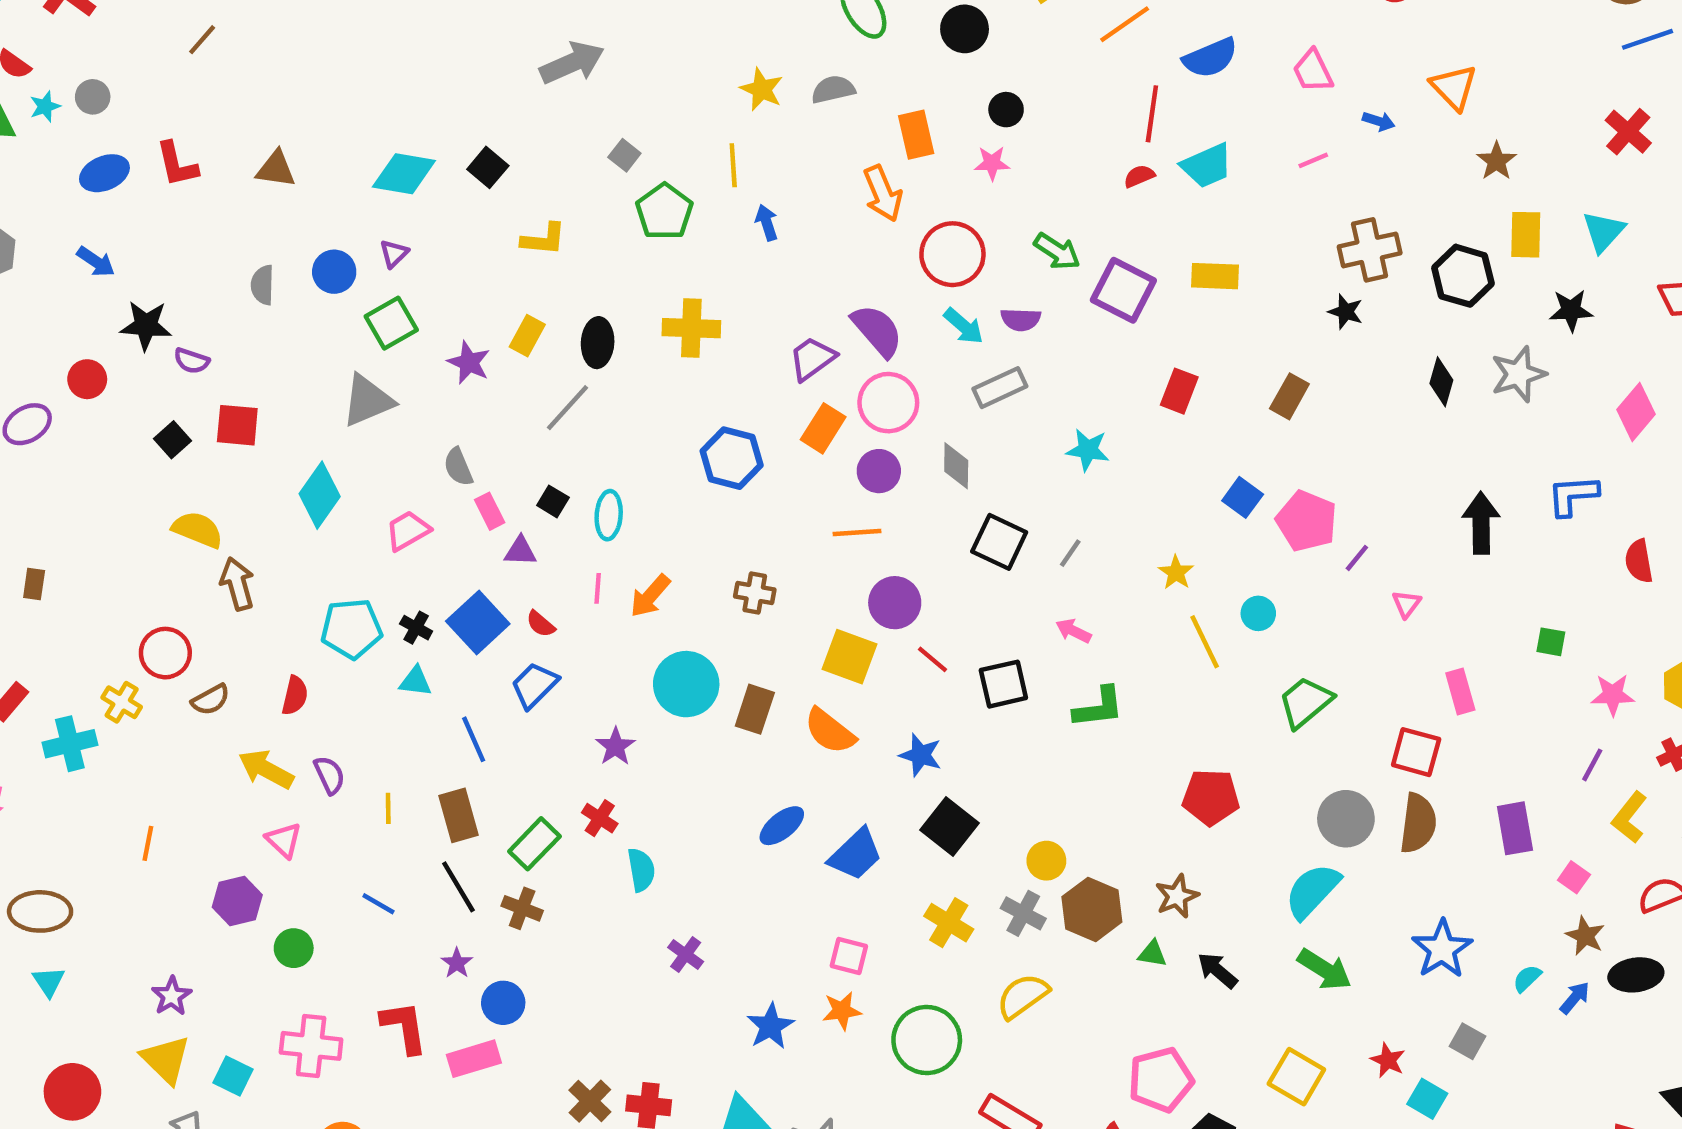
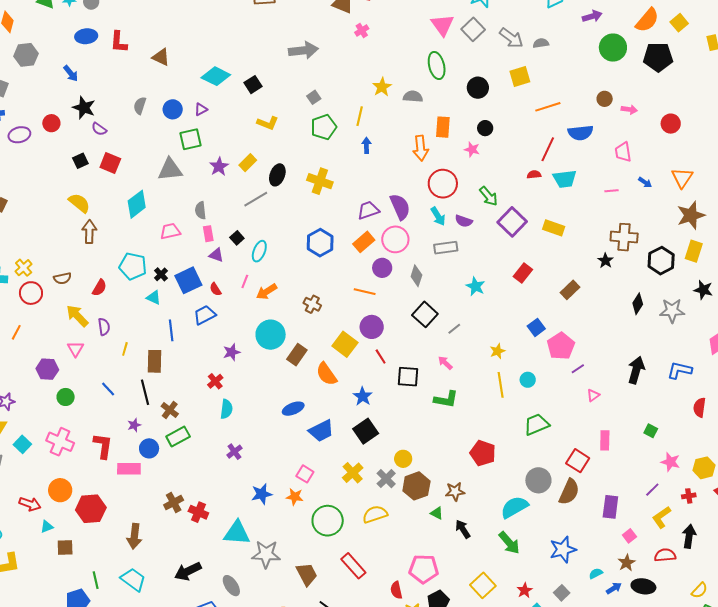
brown star: (1497, 161) -> (691, 215), size x1.6
red circle: (165, 653) -> (31, 293), moved
green rectangle: (534, 844) -> (178, 436), moved

